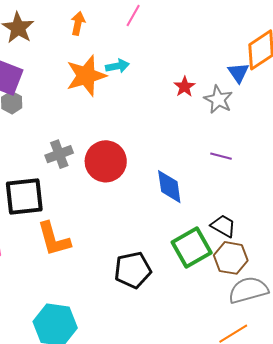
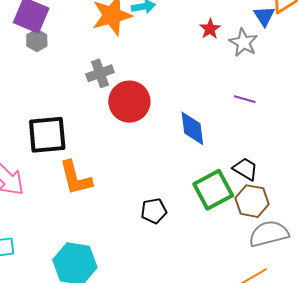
gray cross: (59, 154) -> (100, 73), moved
black pentagon: (133, 270) -> (154, 211), size x0.7

